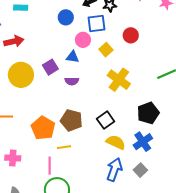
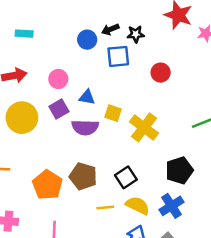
blue circle: (66, 17) -> (87, 40), moved
pink circle: (83, 40) -> (58, 79), moved
yellow square: (106, 50) -> (113, 113), moved, turned -32
purple semicircle: (72, 81) -> (85, 127), size x1.5
yellow line: (64, 147) -> (105, 208), moved

